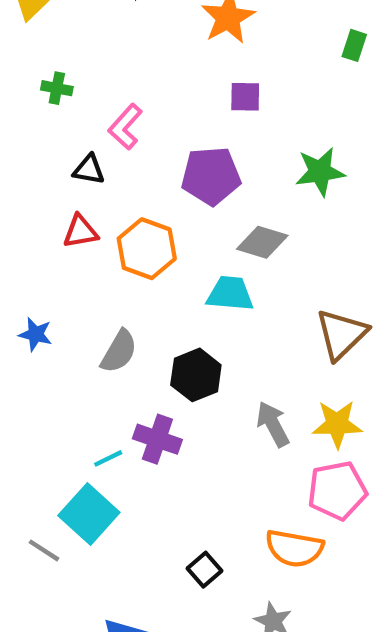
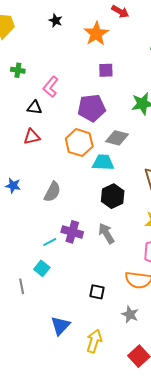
orange hexagon: (147, 249) -> (79, 143), moved
black hexagon: (196, 375) -> (113, 196), moved
gray arrow: (273, 424) -> (106, 233), moved
cyan square: (89, 514) -> (42, 268), size x0.6
gray line: (44, 550) -> (22, 286), turned 49
black square: (204, 570) -> (97, 292), turned -35

